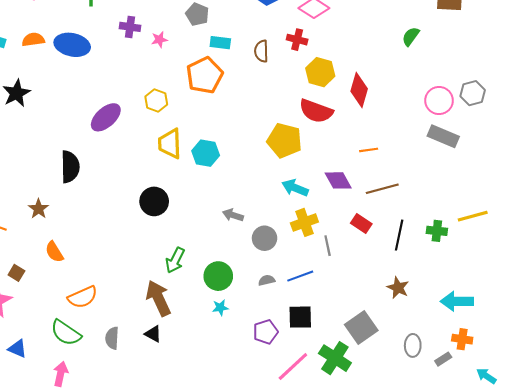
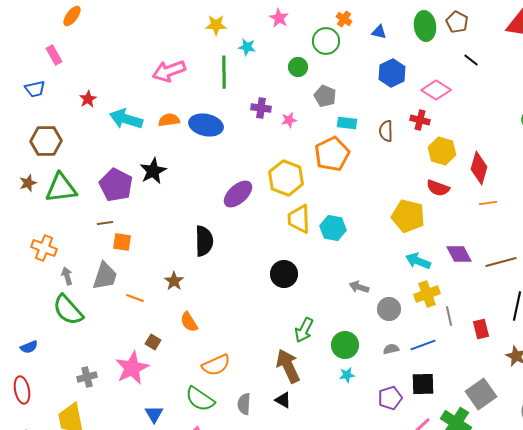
yellow hexagon: (156, 101) -> (286, 178), size x1.6
red semicircle: (316, 111) -> (438, 188), size x0.7
orange line: (369, 150) -> (488, 203), moved
red rectangle: (361, 224) -> (481, 329), moved, turned 42
blue triangle: (17, 349) -> (154, 414), turned 36

